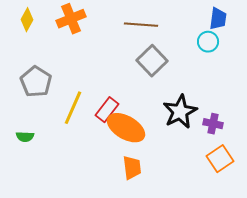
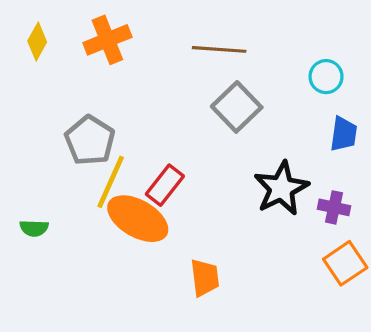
blue trapezoid: (218, 19) -> (344, 134), moved
gray pentagon: (36, 82) -> (90, 140), moved
orange ellipse: (126, 128) -> (138, 219), moved

